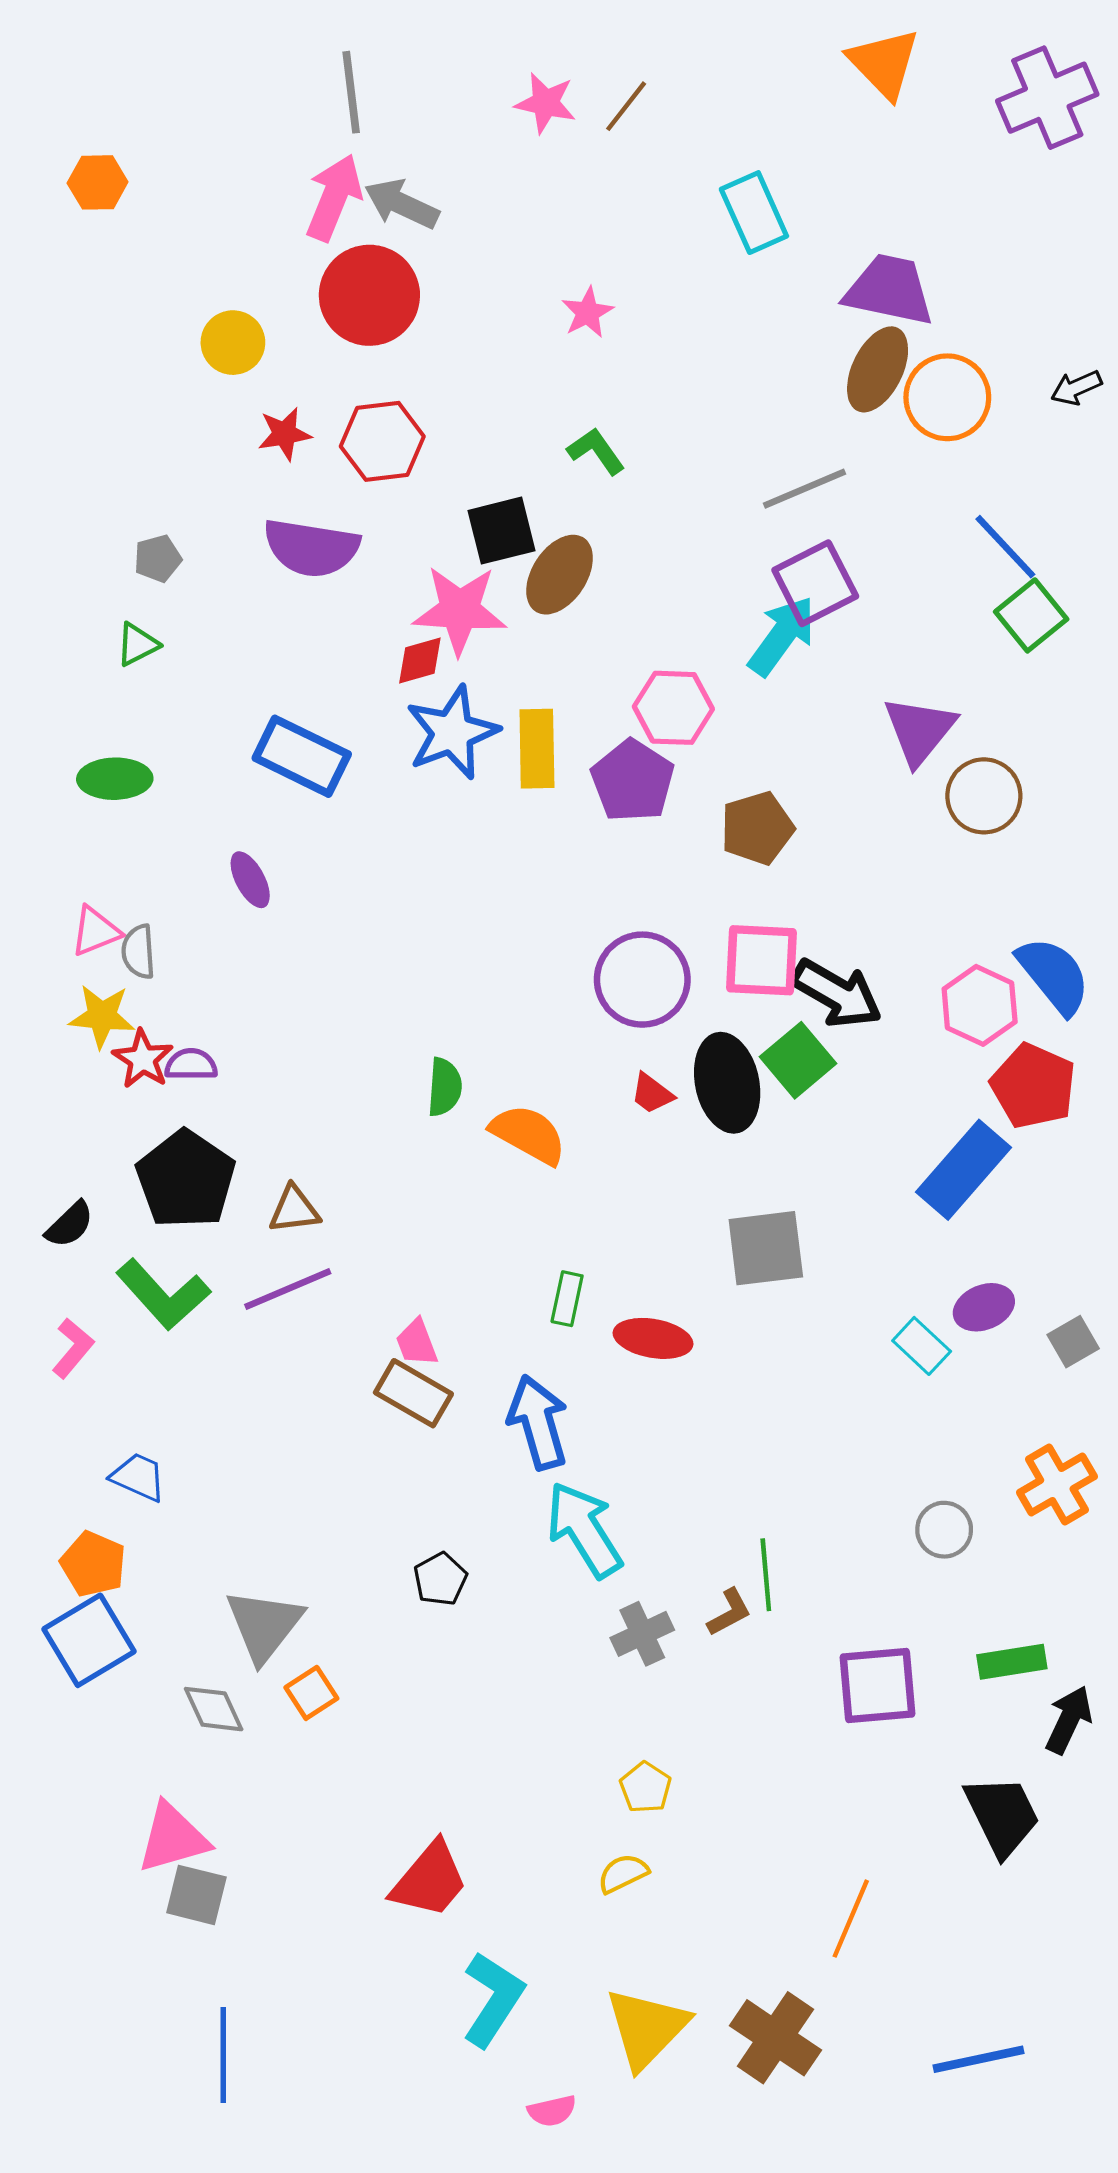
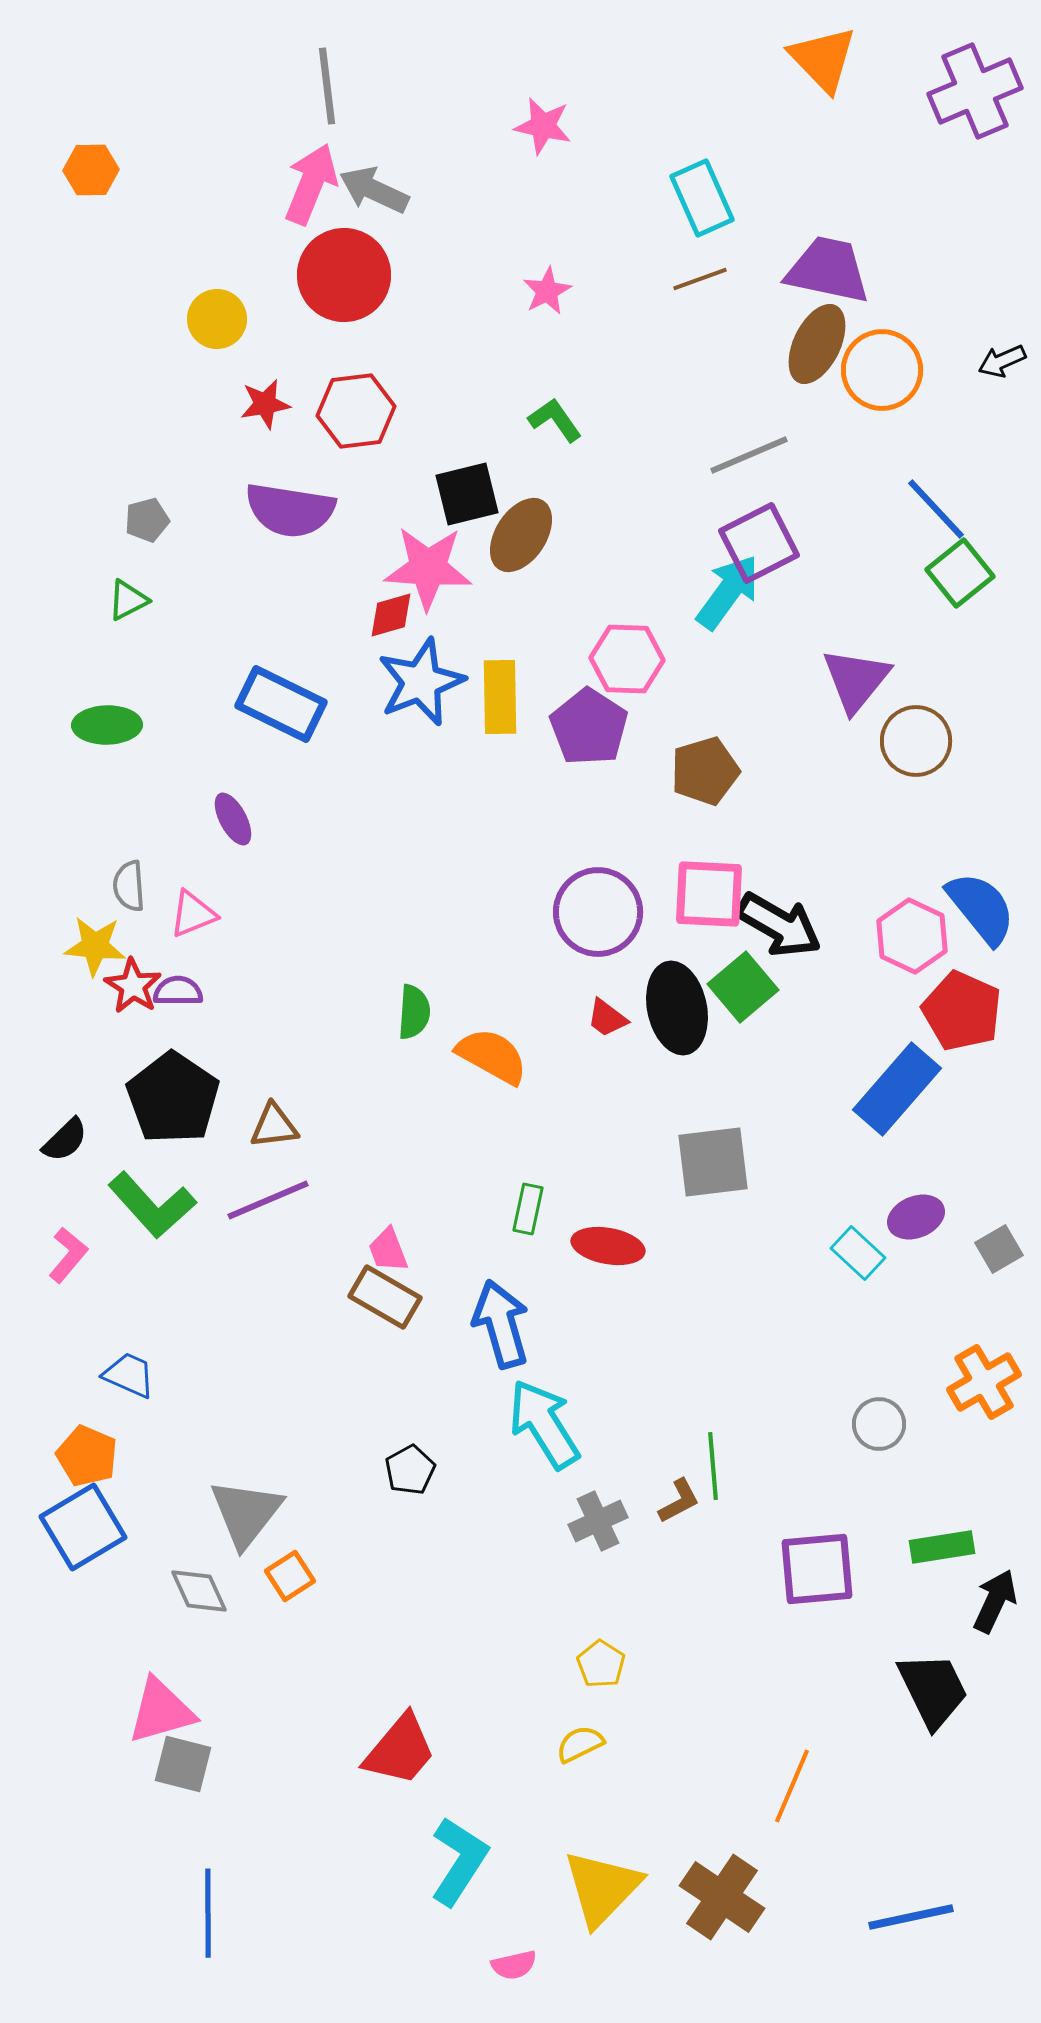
pink star: (546, 103) -> (543, 126), moved
brown line: (626, 106) -> (700, 279), moved, turned 32
pink triangle: (95, 931) -> (193, 914), moved

